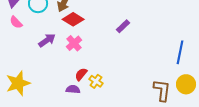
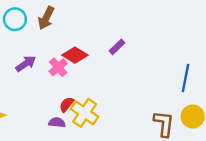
red diamond: (73, 19) -> (75, 55), moved
yellow cross: (96, 81) -> (85, 113), size x1.6

